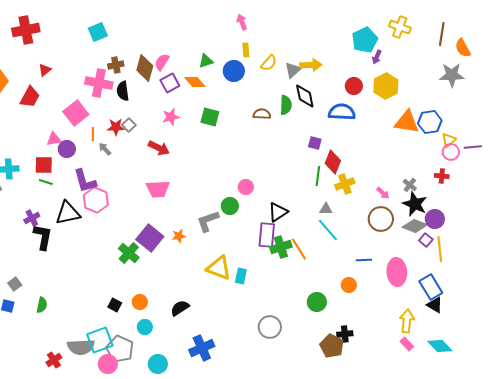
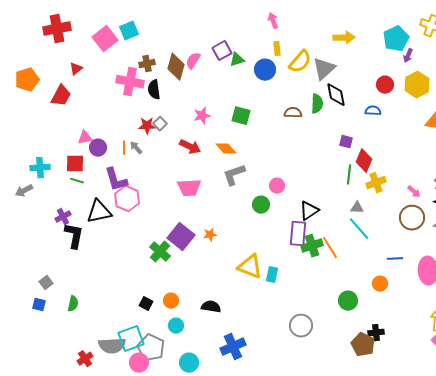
yellow semicircle: (269, 63) -> (300, 62), size x1.4
yellow arrow: (311, 65) -> (344, 38), moved
gray triangle: (293, 70) -> (324, 69), size x1.4
orange diamond: (195, 82) -> (226, 149), moved
purple square: (170, 83) -> (222, 51), moved
blue semicircle: (342, 112) -> (373, 111), size x0.6
pink square: (76, 113) -> (105, 39), moved
orange line: (93, 134) -> (124, 148), moved
gray L-shape: (208, 221) -> (234, 175), moved
black semicircle: (180, 308) -> (211, 307), turned 42

